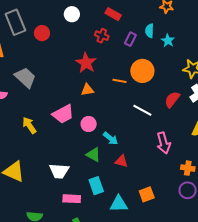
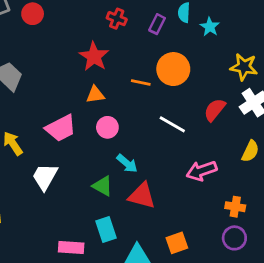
pink circle: (89, 124) -> (107, 127), moved
pink arrow: (163, 143) -> (202, 171), turned 85
red triangle: (121, 161) -> (142, 196), size x1.5
white trapezoid: (59, 171) -> (45, 177), moved, turned 115

